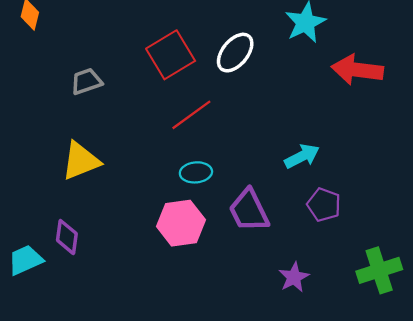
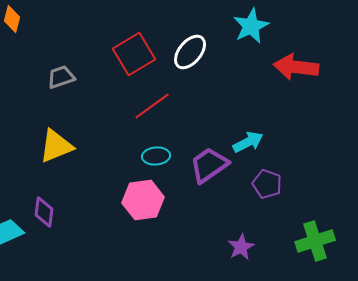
purple trapezoid: (249, 210) -> (209, 165), moved, turned 81

